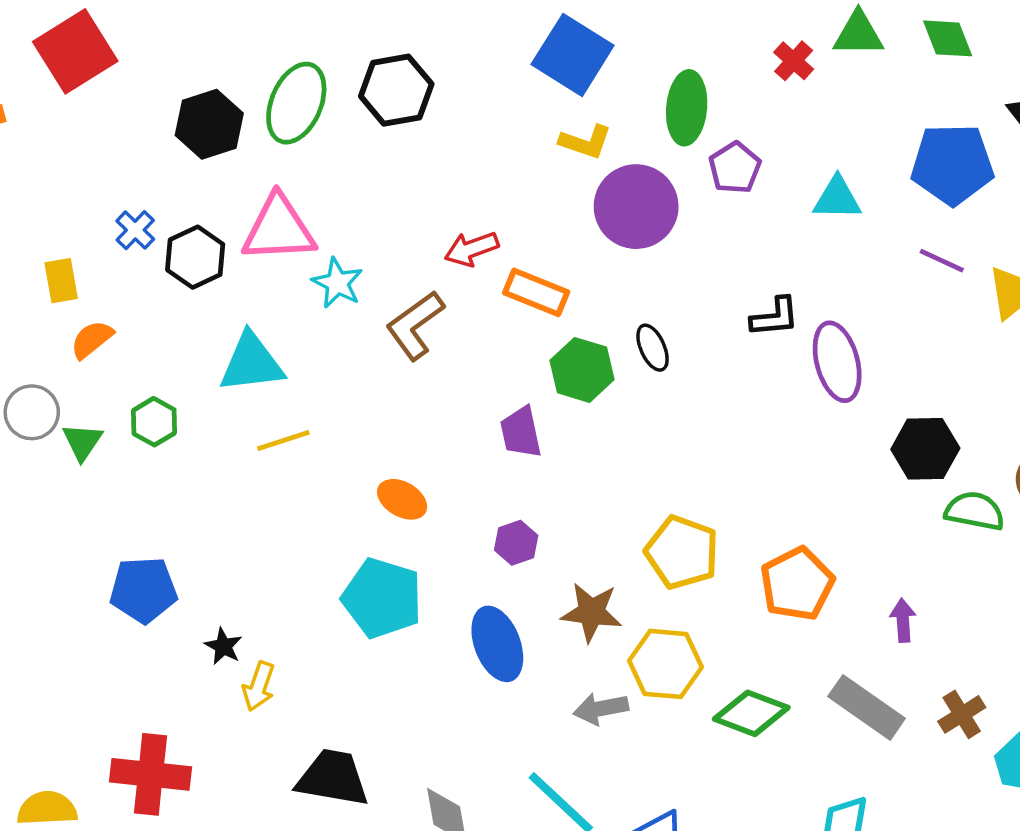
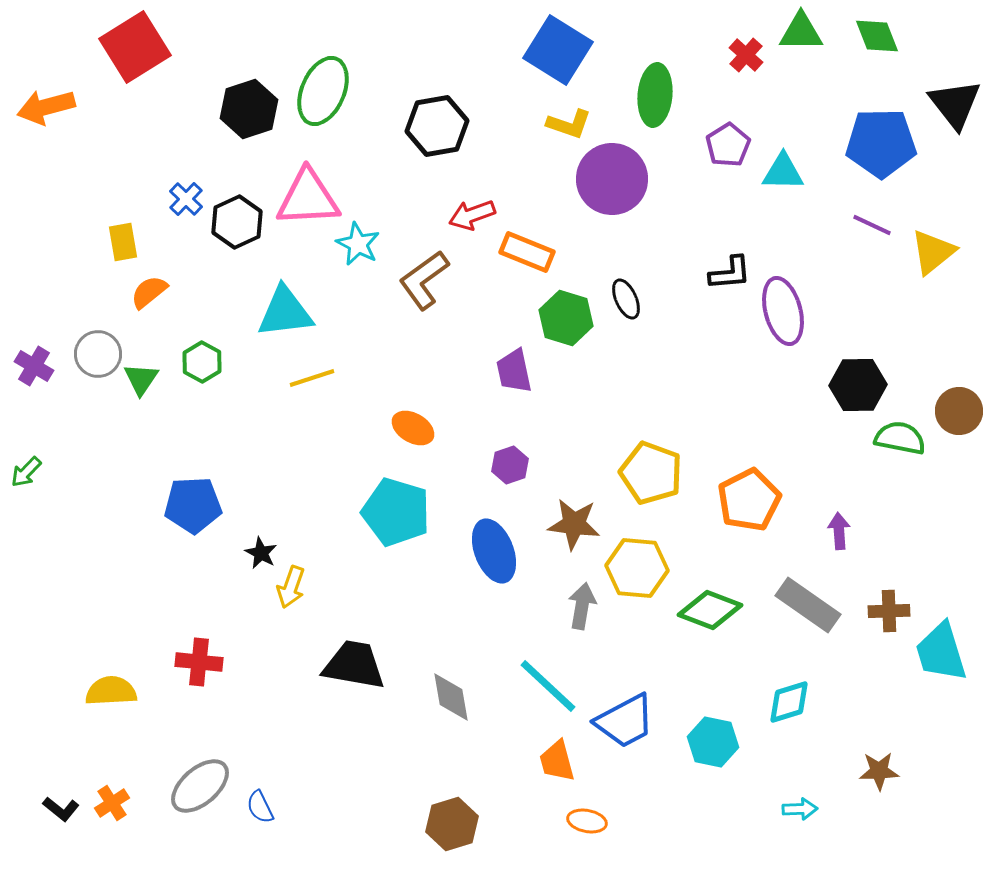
black hexagon: (396, 90) -> (437, 126), moved
purple pentagon: (735, 168) -> (728, 145), moved
gray arrow: (601, 709) -> (582, 606), turned 111
brown cross: (962, 714) -> (889, 611), turned 30
red cross: (151, 774) -> (199, 662), size x0.7

